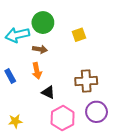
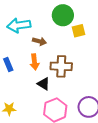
green circle: (43, 23) -> (63, 15), moved
brown cross: (86, 81) -> (61, 66), moved

